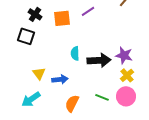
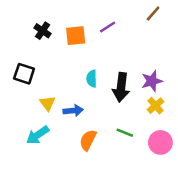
black square: (26, 36) -> (24, 74), moved
purple star: (124, 55) -> (152, 81), turned -30
black arrow: (99, 60) -> (121, 87), turned 100
pink circle: (126, 96) -> (160, 142), moved

